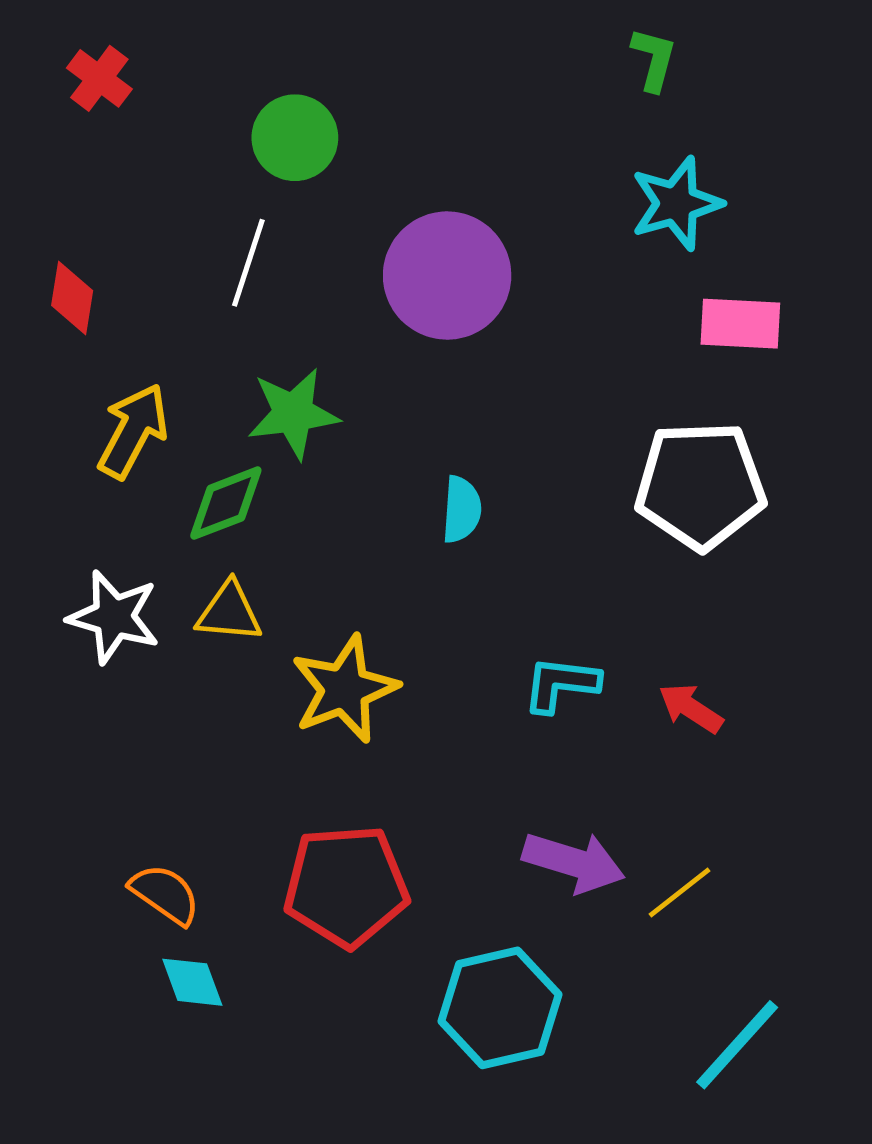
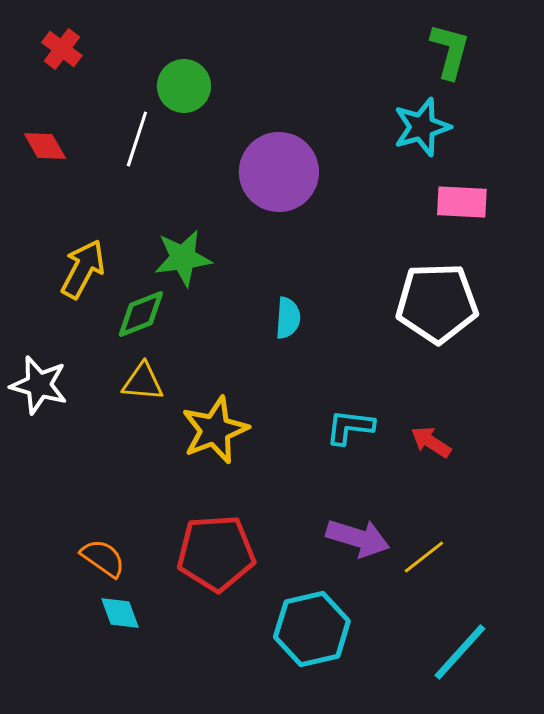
green L-shape: (654, 59) -> (450, 51), moved, size x1.4
white line: (248, 263) -> (137, 139), moved
red diamond: (72, 298) -> (45, 146), moved, turned -39
white star: (114, 617) -> (39, 385), moved

